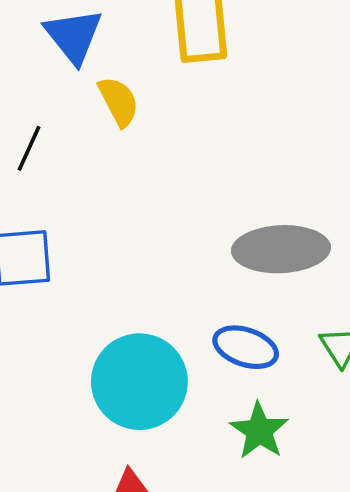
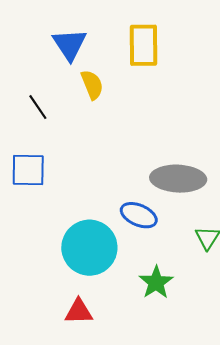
black line: (29, 148) -> (38, 107), turned -64
blue ellipse: (246, 347) -> (139, 215), moved

